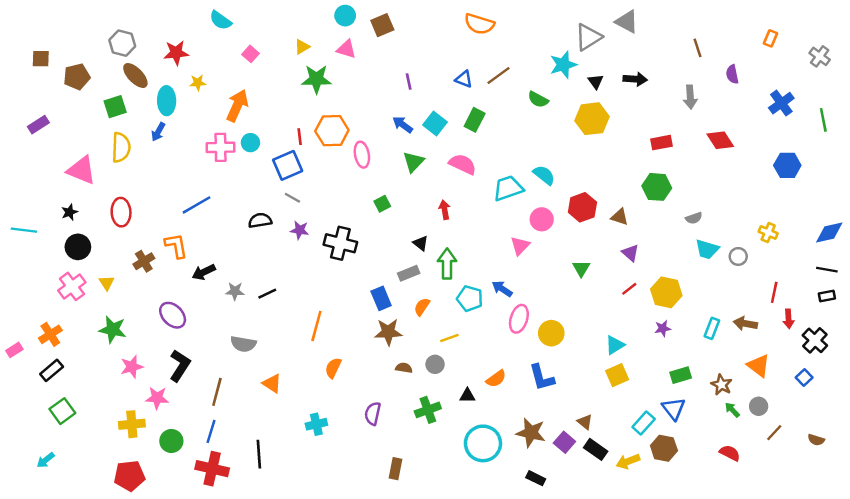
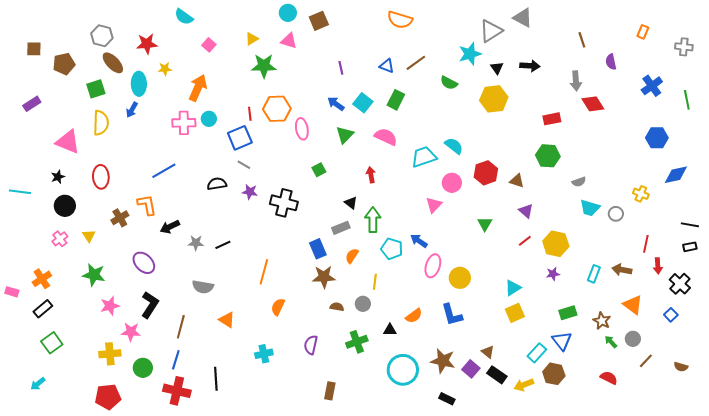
gray cross: (820, 56) -> (684, 47), turned -30
red diamond: (720, 140) -> (593, 104), moved
blue diamond: (829, 232) -> (676, 175), moved
pink cross: (72, 286) -> (60, 239), size x0.7
yellow line: (449, 338) -> (375, 282), turned -63
pink rectangle: (14, 350) -> (12, 292), turned 48

